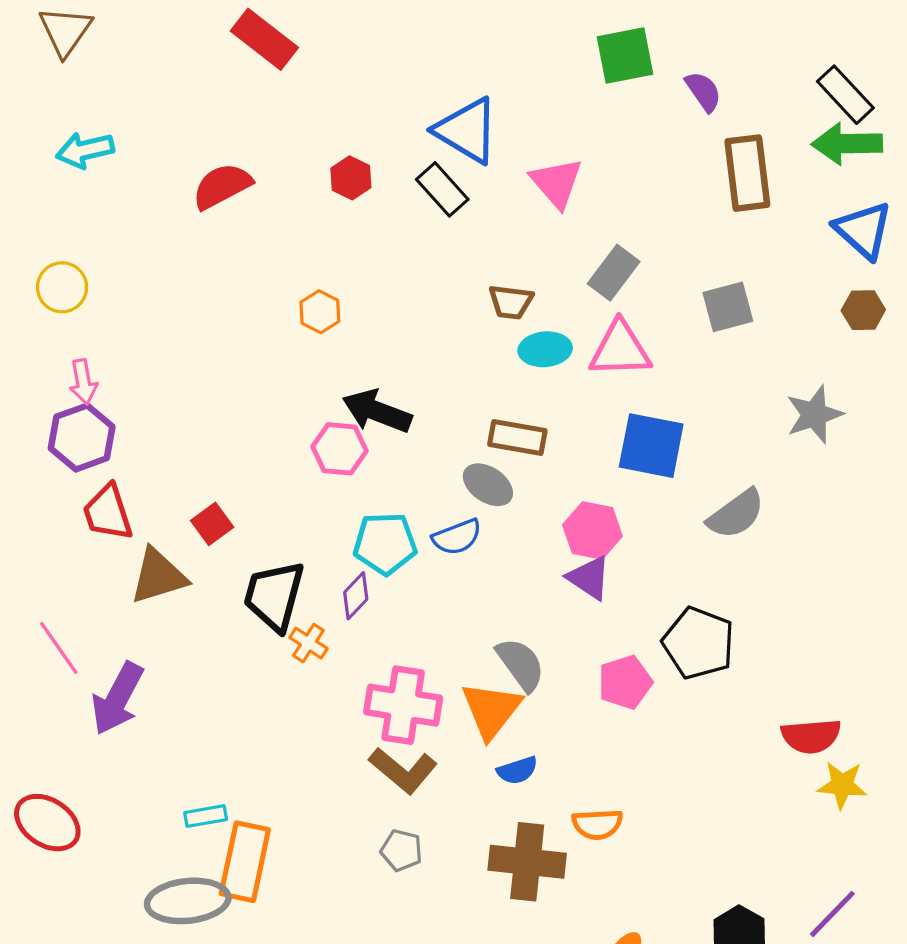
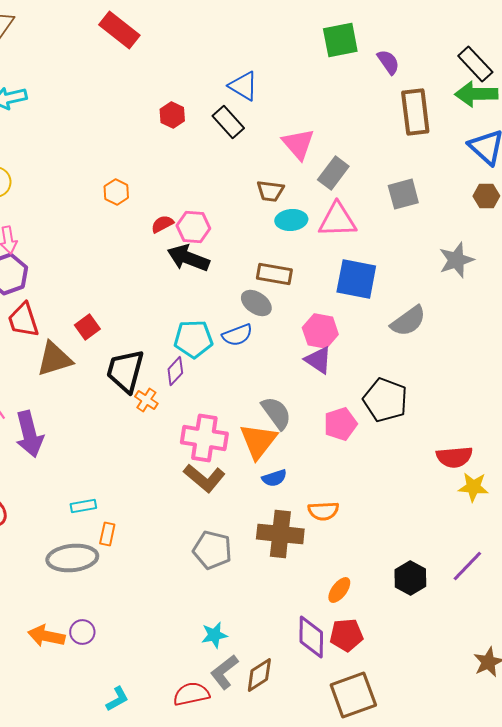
blue triangle: (467, 131) -> (243, 86), size x0.7
pink triangle: (557, 183) -> (298, 144), moved
red semicircle: (222, 186) -> (162, 224), moved, size x0.6
orange hexagon: (320, 312) -> (116, 192), moved
pink hexagon: (339, 449) -> (193, 227), moved
purple arrow: (118, 699) -> (29, 434), turned -42
gray pentagon: (401, 850) -> (212, 550), moved, size x1.5
orange rectangle: (245, 862) -> (107, 534), size x0.5

